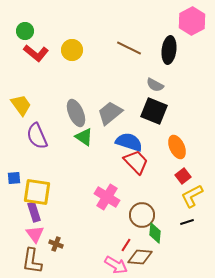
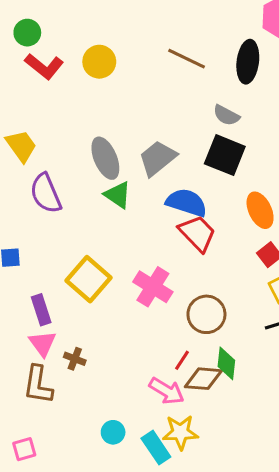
yellow square: (37, 192) -> (89, 279), moved, turned 32
green diamond: (155, 233) -> (226, 363), moved

